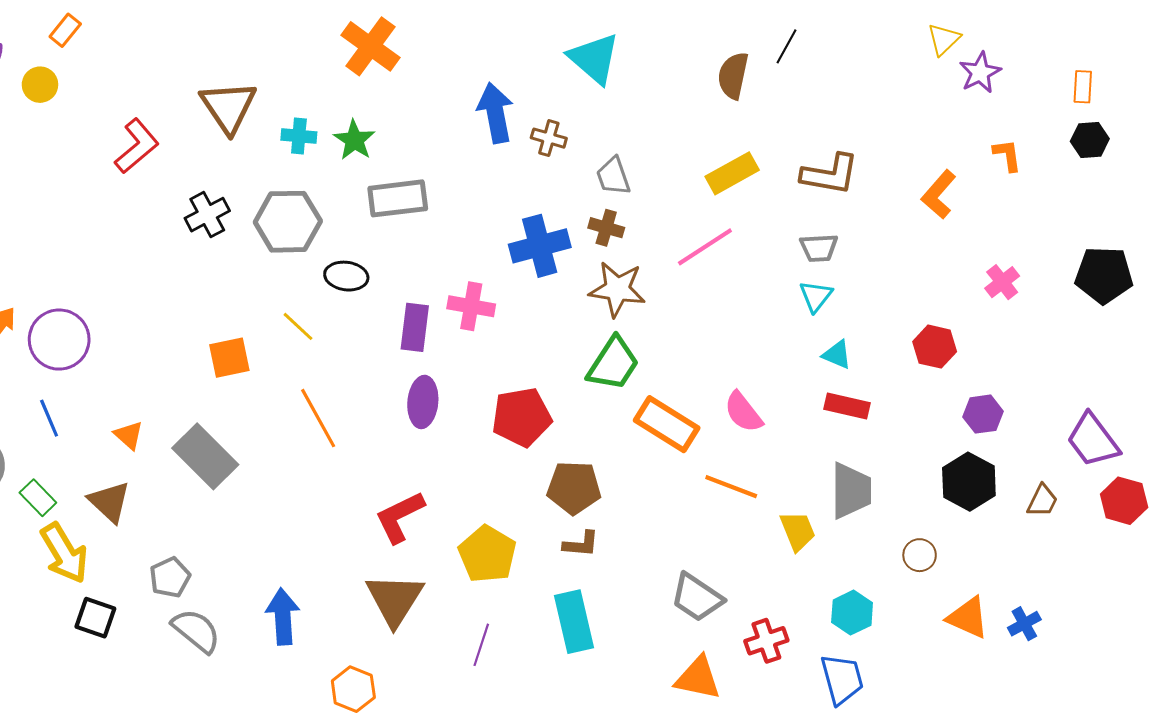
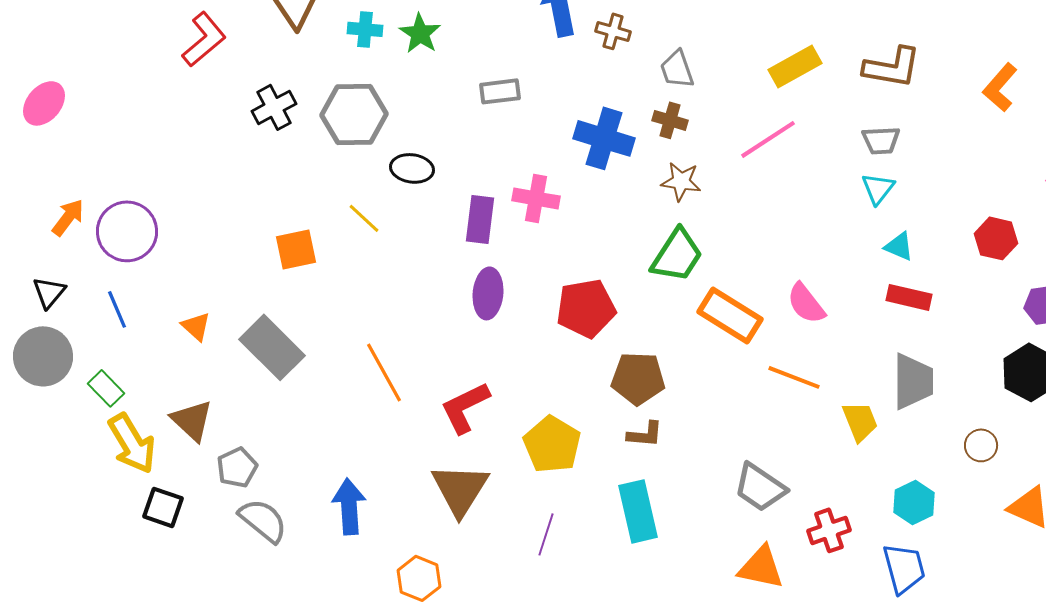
gray rectangle: (398, 198) -> (500, 91), moved, size x0.7
blue cross: (540, 246) -> (604, 138), turned 32
brown star: (617, 289) -> (681, 181), size x0.7
orange line: (318, 418) -> (384, 372), moved
brown triangle: (110, 502) -> (192, 420), moved

